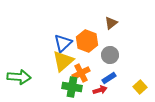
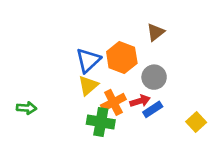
yellow triangle: (63, 61) -> (88, 86), size x0.7
green arrow: (19, 77) -> (26, 108), size x0.6
red arrow: (100, 90) -> (140, 101), moved

